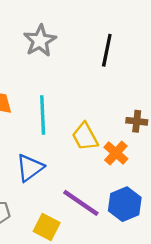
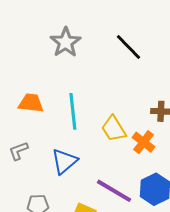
black line: (107, 50) -> (129, 47), turned -52

